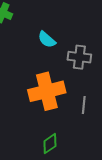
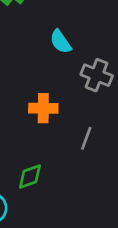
orange cross: (47, 91) -> (43, 108), size x0.6

